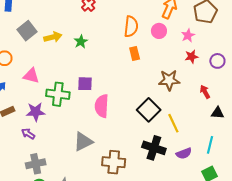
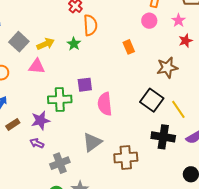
orange semicircle: (131, 26) -> (90, 25), moved
pink triangle: (31, 76) -> (37, 66), moved
gray cross: (36, 164) -> (60, 163), moved

